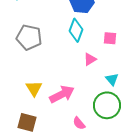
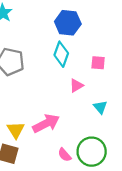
yellow triangle: (34, 88) -> (16, 130), moved
green circle: (107, 105) -> (92, 152), moved

